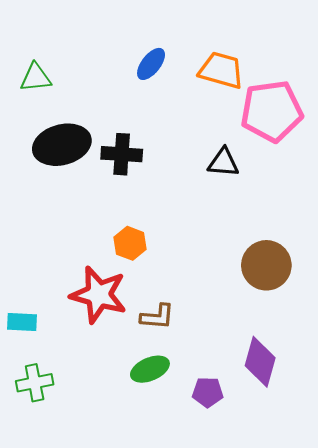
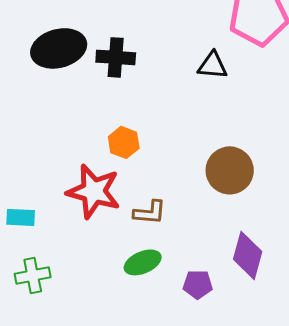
brown circle: (266, 265) -> (230, 170), moved

